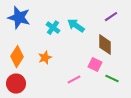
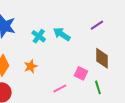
brown diamond: (105, 45) -> (102, 58), moved
green line: (112, 79) -> (98, 87), turned 48

